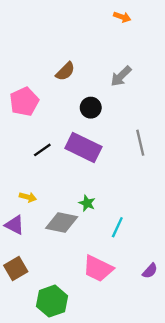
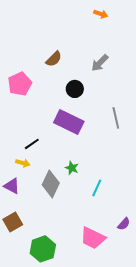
black line: (42, 150) -> (32, 144), moved
gray diamond: (62, 223) -> (51, 184), turned -76
pink trapezoid: (98, 268) -> (93, 238), moved

